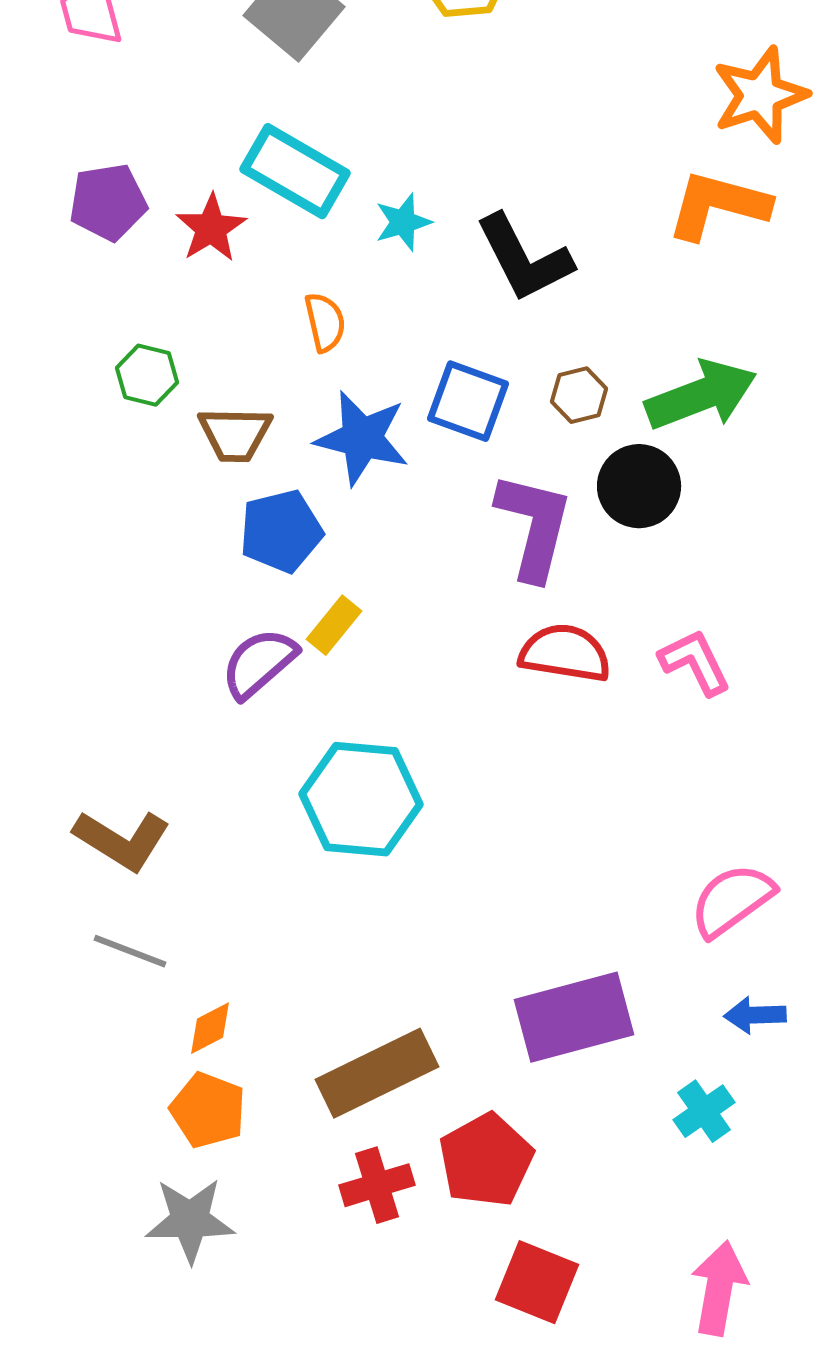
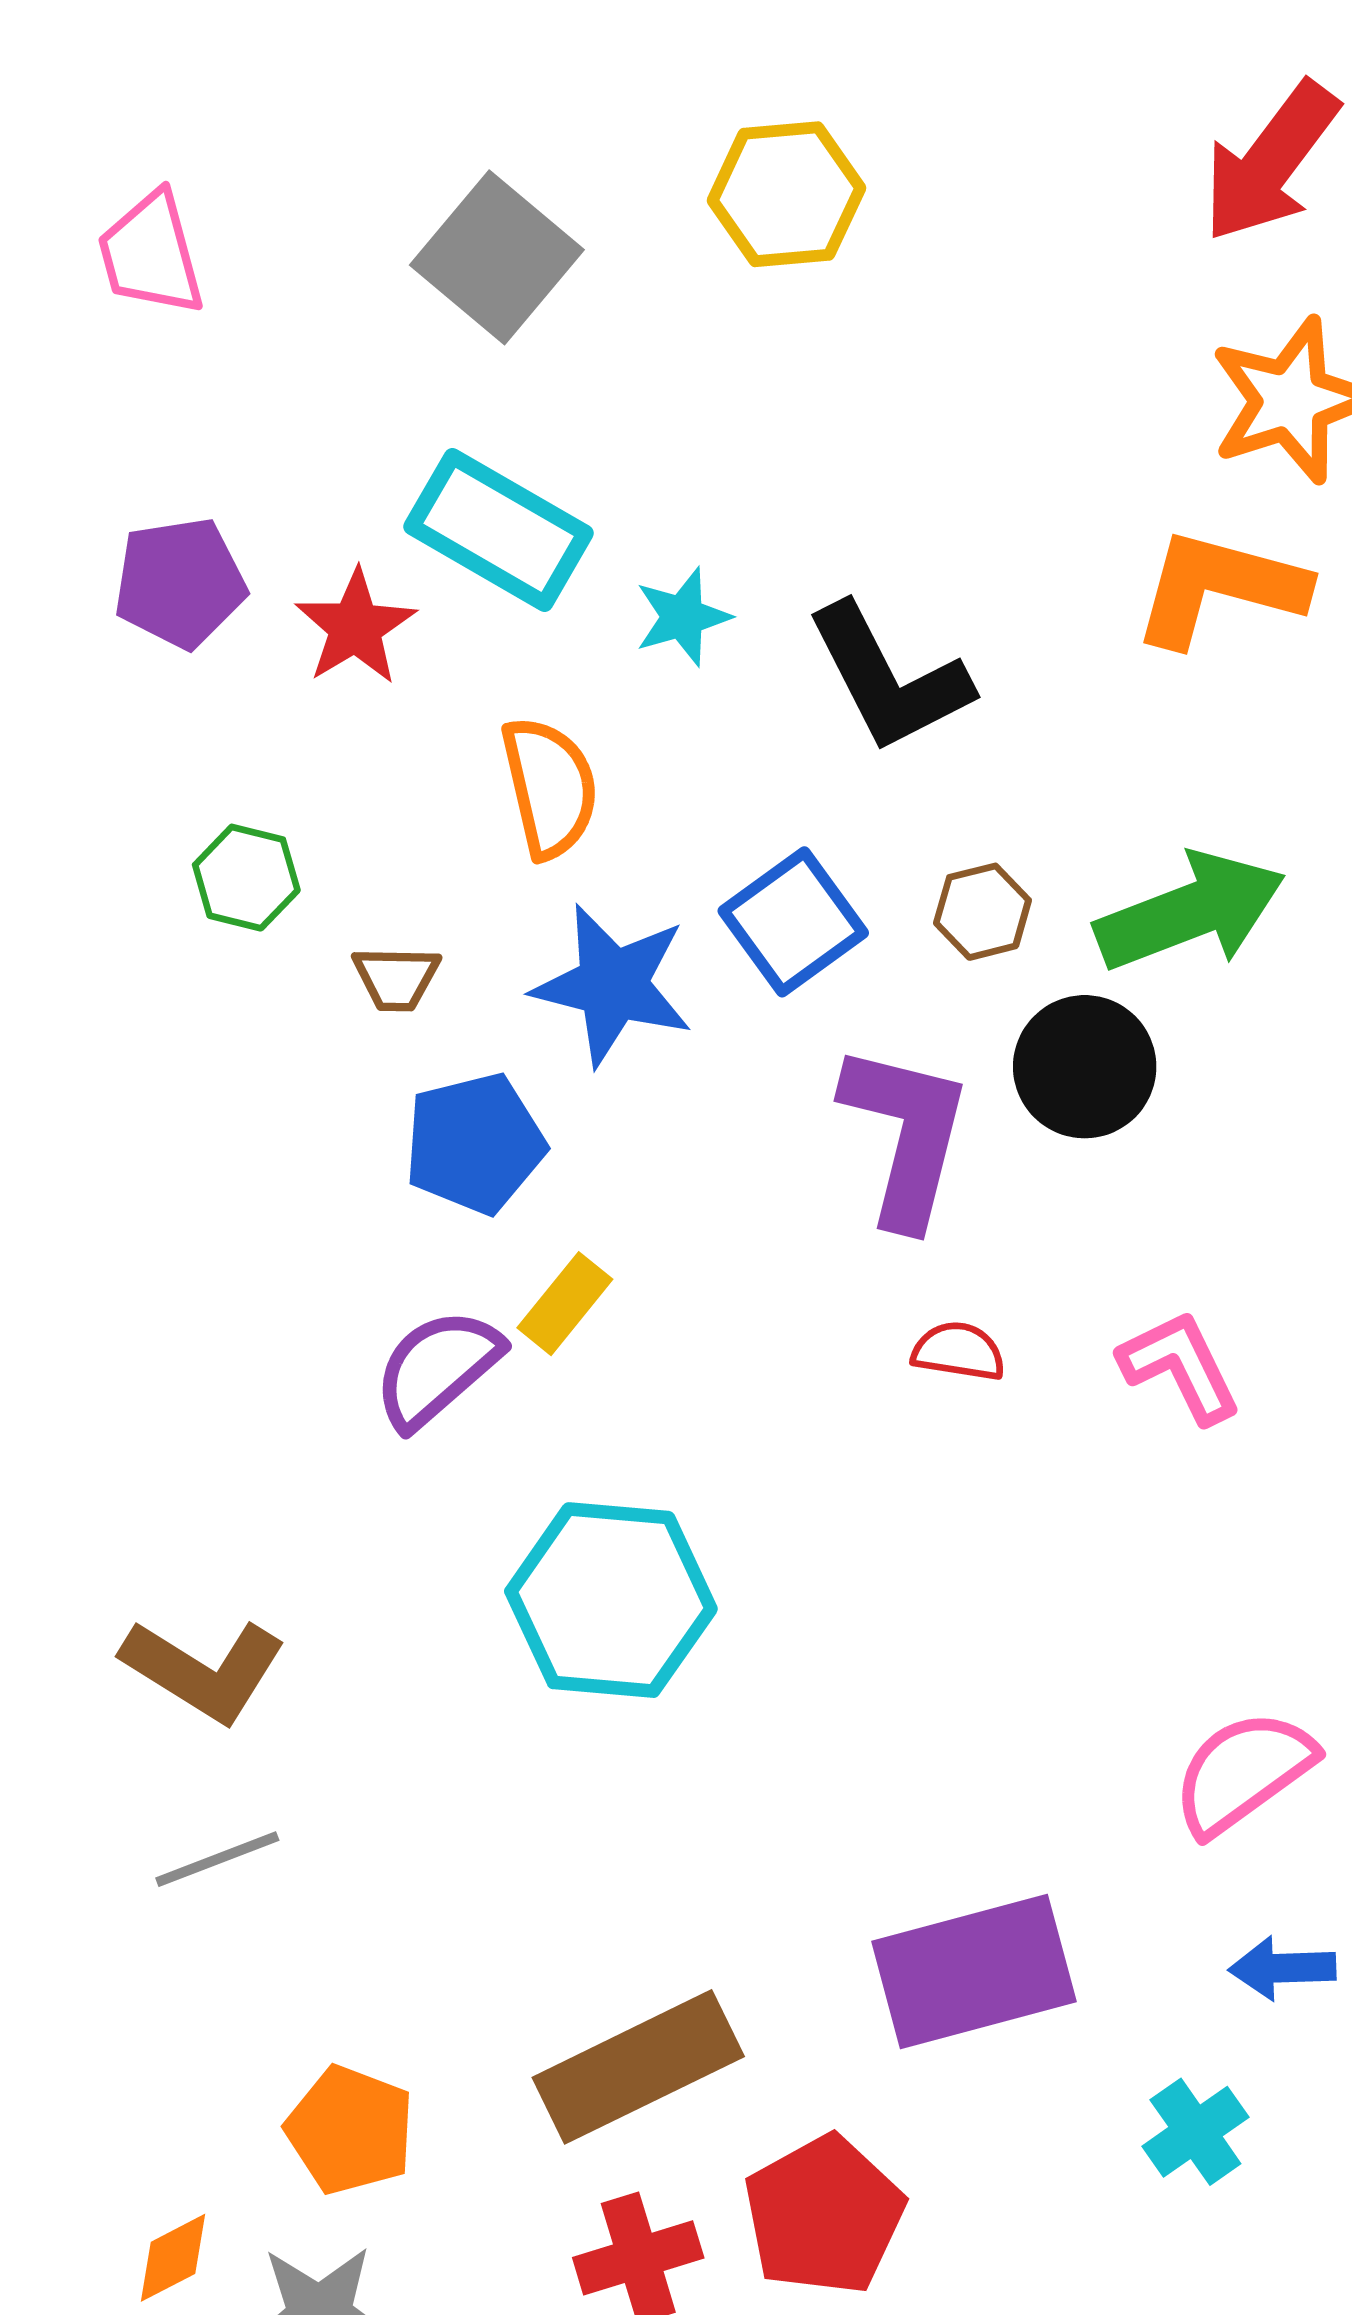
orange semicircle: (325, 322) -> (550, 787), size x1.4
blue square: (468, 401) -> (793, 922), turned 34
brown trapezoid: (235, 434) -> (396, 978), size x0.7
red semicircle: (565, 653) -> (959, 1351), size x0.6
gray line: (130, 951) -> (217, 1859), turned -42
orange diamond: (210, 1028) -> (173, 2258), moved

